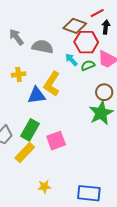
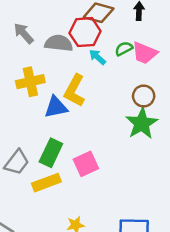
red hexagon: (86, 42) -> (85, 32), moved
green semicircle: (88, 65) -> (124, 49), moved
yellow cross: (19, 74) -> (30, 82), size x1.5
yellow rectangle: (25, 152) -> (46, 183), turned 30

